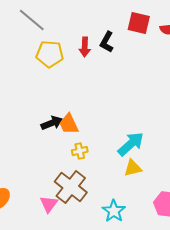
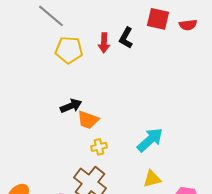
black arrow: (52, 123) -> (71, 106), moved
orange trapezoid: (69, 124) -> (88, 120), turned -45
yellow triangle: (133, 168) -> (152, 179), moved

